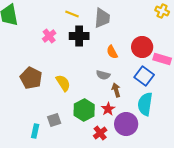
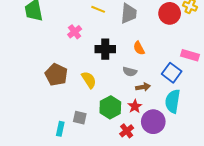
black cross: (79, 36) -> (105, 49), moved
red circle: (142, 47) -> (170, 13), moved
brown arrow: (116, 90) -> (143, 87), turned 96
gray square: (54, 120) -> (80, 118), turned 32

